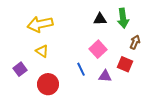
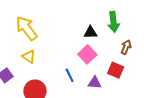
black triangle: (100, 19) -> (90, 32), moved
yellow arrow: (40, 24) -> (27, 28), turned 65

